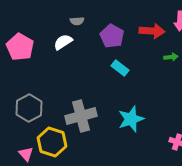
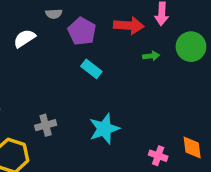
gray semicircle: (77, 21) -> (54, 14), moved
gray cross: (81, 116) -> (46, 125), size x0.6

